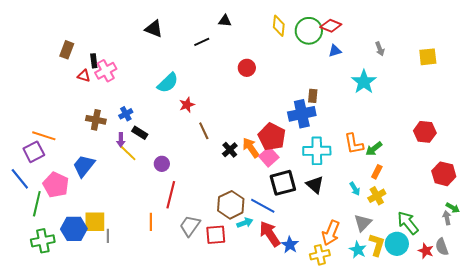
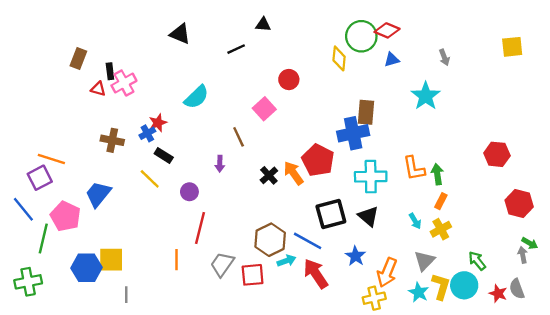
yellow diamond: (279, 26) -> (339, 58), moved
yellow square: (428, 57) -> (512, 47), moved
brown rectangle: (313, 96) -> (366, 112), size x1.5
red star: (187, 105) -> (158, 123), moved
brown line: (204, 131) -> (239, 137), moved
purple arrow: (121, 140) -> (220, 164), moved
green arrow: (374, 149) -> (437, 174), turned 120
pink square: (269, 157) -> (264, 109), moved
green arrow: (408, 223) -> (477, 261), size x0.7
gray line: (108, 236) -> (126, 295), moved
green cross: (43, 241) -> (28, 282), moved
blue star: (290, 245) -> (355, 256), moved

